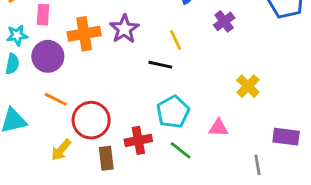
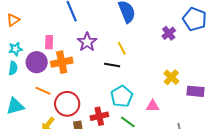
pink rectangle: (43, 15) -> (49, 42), moved
purple cross: (224, 21) -> (169, 33), moved
orange cross: (84, 34) -> (62, 62), moved
purple rectangle: (286, 137) -> (196, 91), moved

